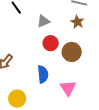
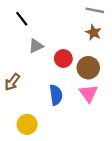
gray triangle: (43, 21) -> (36, 46), moved
pink triangle: (68, 88) -> (88, 93), moved

